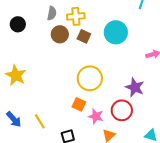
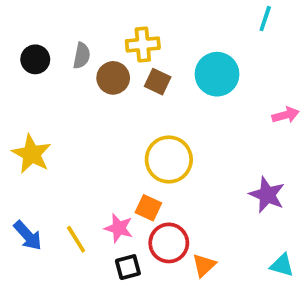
gray semicircle: (52, 13) -> (82, 56), moved
purple star: (135, 87) -> (267, 195), moved
red circle: (122, 110) -> (169, 243), moved
pink star: (96, 116) -> (119, 228), moved

